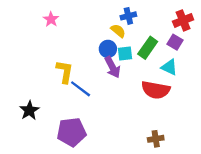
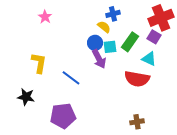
red cross: (183, 20) -> (161, 18), size x1.4
yellow L-shape: (65, 72) -> (39, 63), moved
black star: (29, 110) -> (26, 97), turned -30

